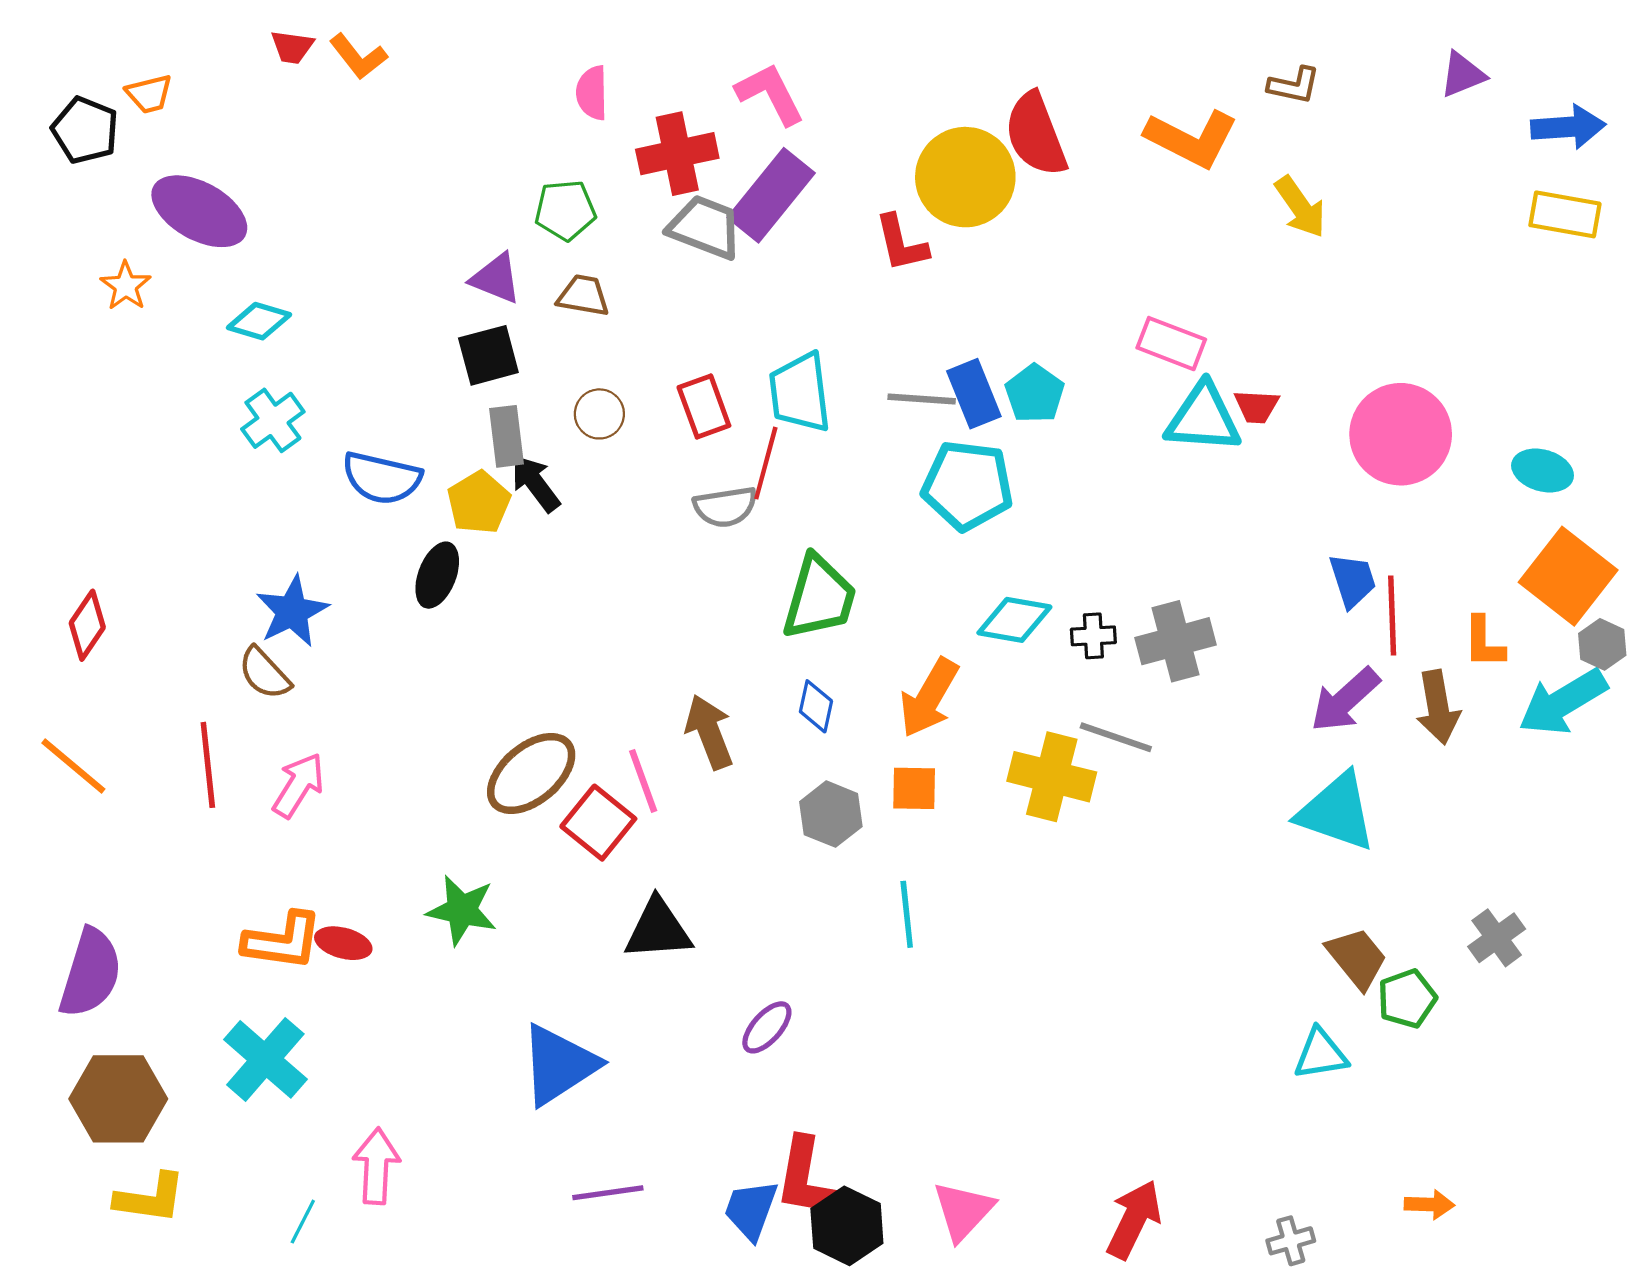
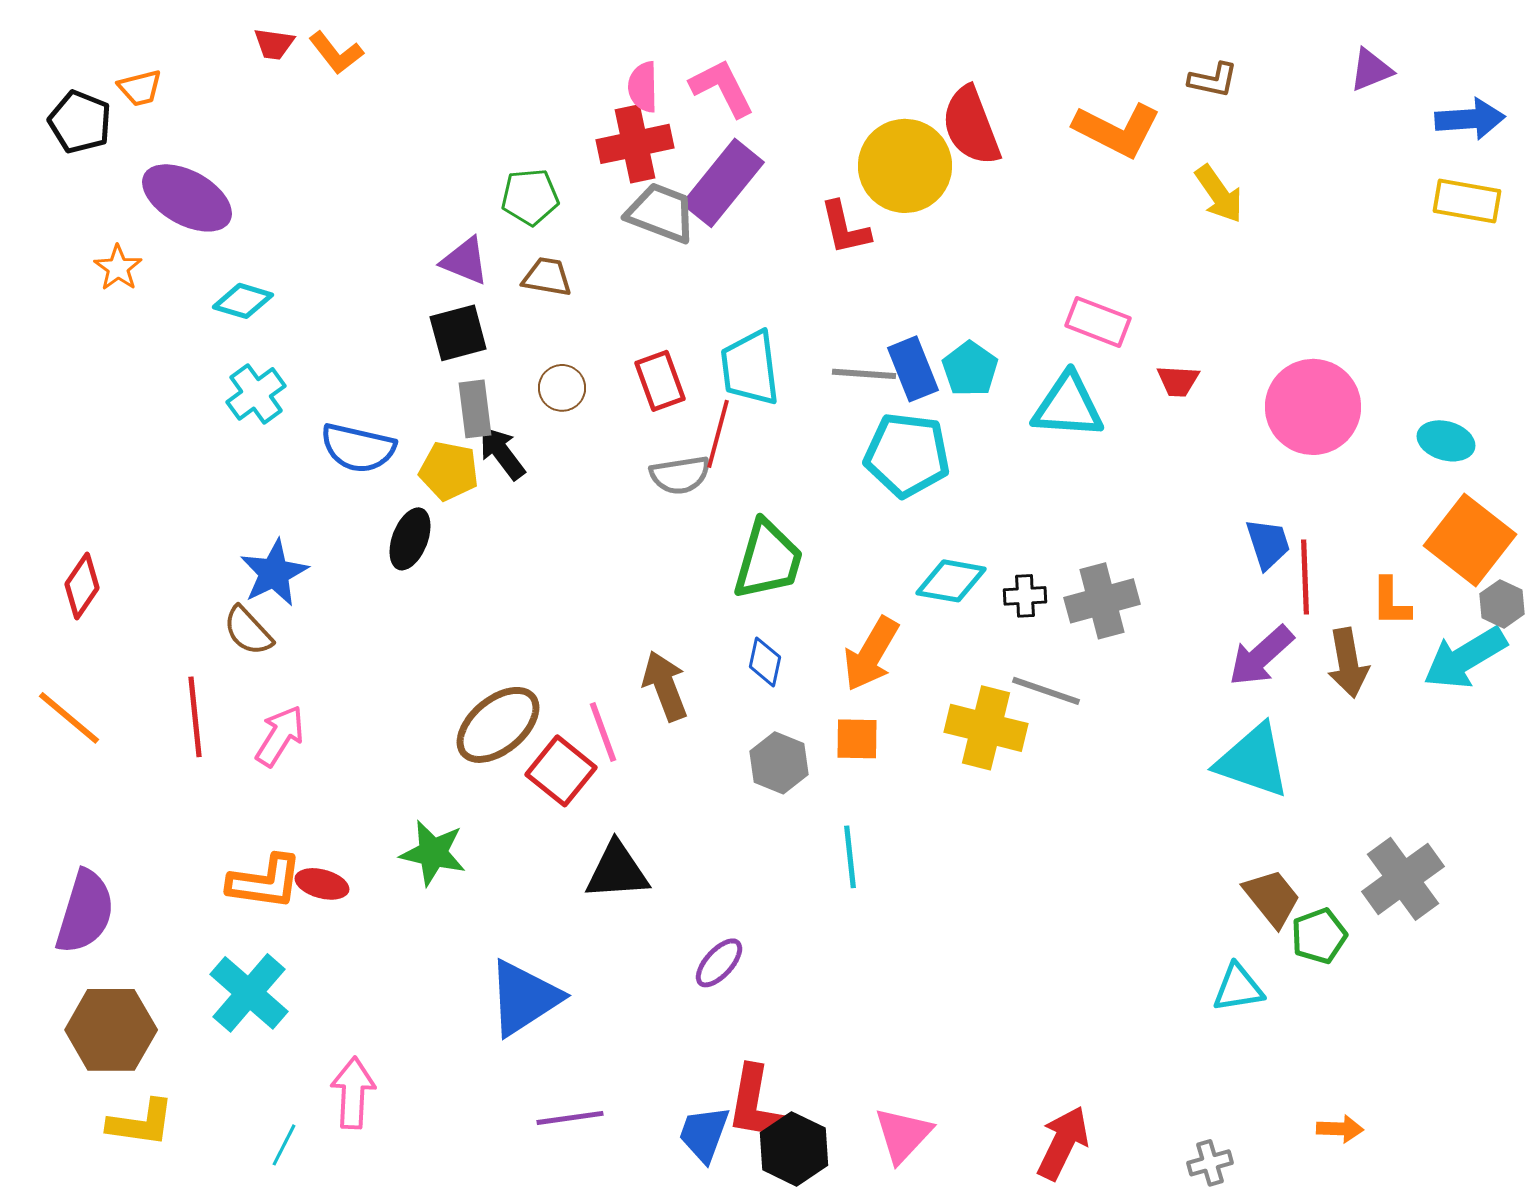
pink semicircle: (592, 93) -> (643, 87), moved
cyan triangle: (1203, 418) -> (1068, 406), moved
yellow pentagon: (479, 503) -> (449, 471), turned -30
gray cross: (1497, 938) -> (1403, 879), size x1.5

